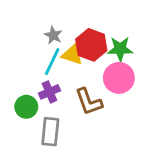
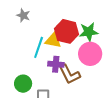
gray star: (53, 35) -> (23, 15), moved
purple cross: (49, 92) -> (56, 64), moved, turned 35

